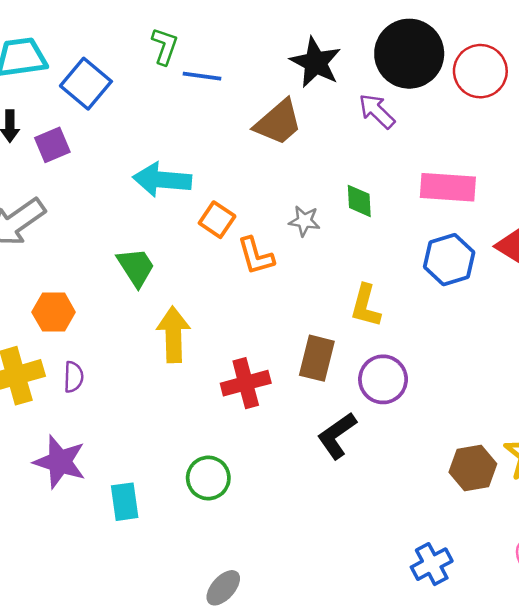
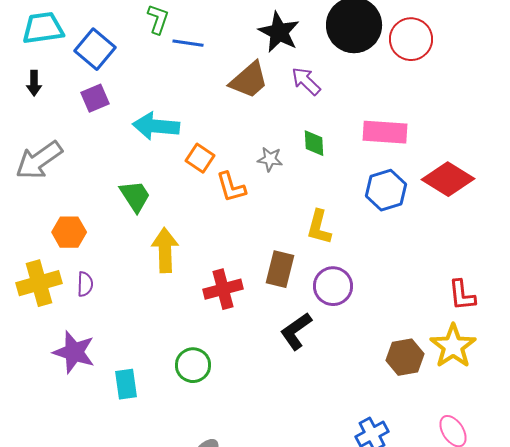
purple arrow: (377, 111) -> (306, 81), moved
purple square: (52, 145) -> (95, 98), moved

